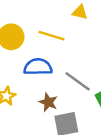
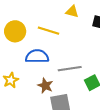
gray line: (78, 81) -> (70, 69), turned -45

